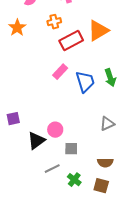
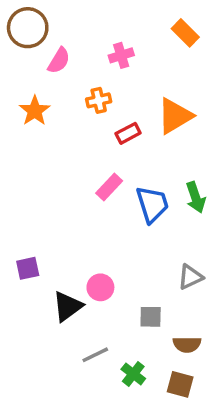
red rectangle: (71, 41) -> (128, 133), size x0.6
gray square: (71, 149) -> (151, 317), moved

